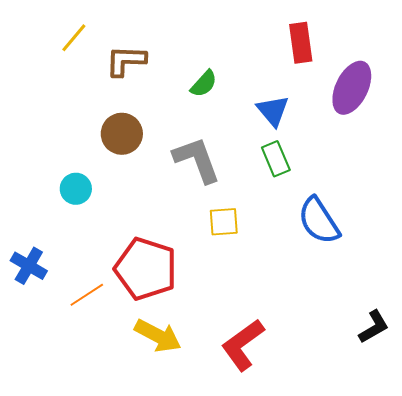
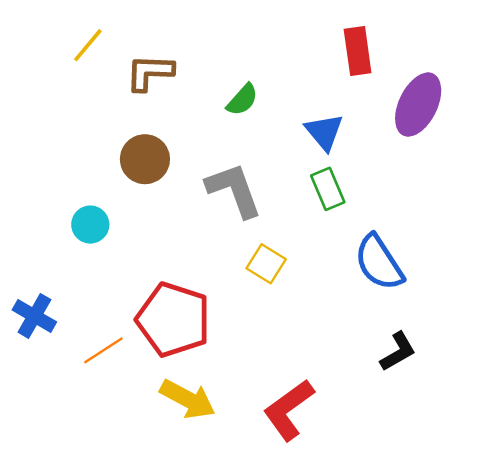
yellow square: (224, 222) -> (266, 264), turned 36
black L-shape: (374, 327) -> (398, 352), moved

